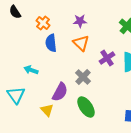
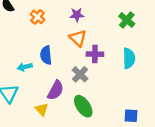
blue semicircle: (51, 43) -> (46, 55), moved
purple cross: (107, 58) -> (95, 54), moved, turned 35
cyan arrow: (31, 70) -> (25, 67), turned -32

